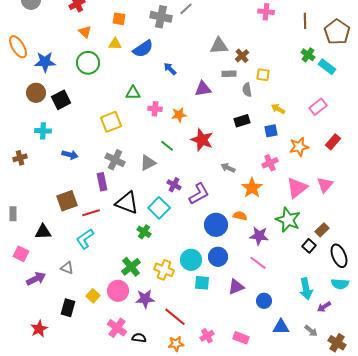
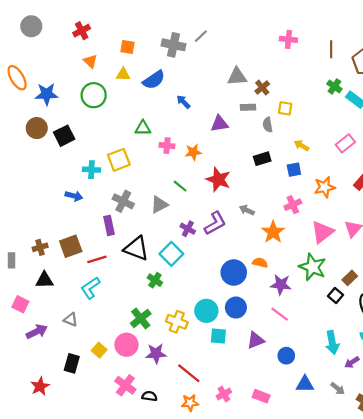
cyan cross: (43, 131) -> (91, 170), moved
brown cross: (20, 158) -> (40, 247), moved
purple L-shape: (199, 194) -> (215, 223), moved

